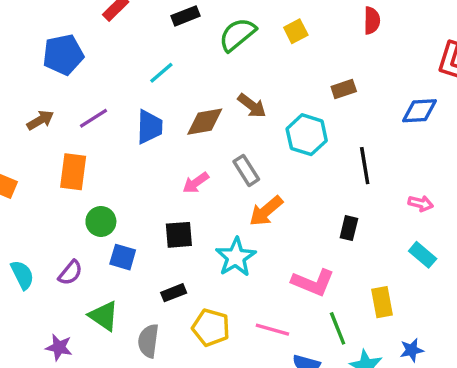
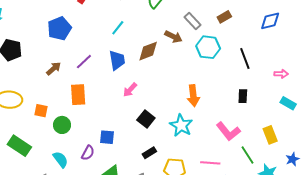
gray rectangle: (246, 170) -> (193, 21), moved
pink arrow: (196, 183) -> (130, 90), moved
orange arrow: (266, 211) -> (193, 96), turned -45
green circle: (101, 221) -> (62, 125), moved
black square: (179, 235) -> (146, 119), turned -36
blue square: (123, 257) -> (107, 137), moved
pink L-shape: (313, 282) -> (228, 131), turned 40

